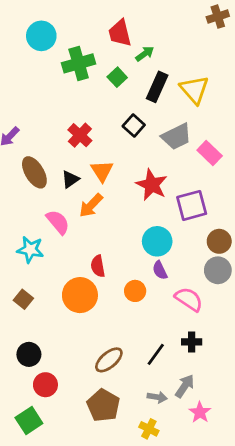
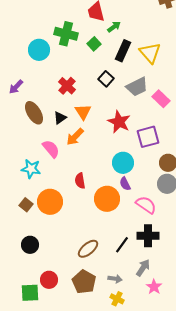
cyan circle: (41, 36) -> (39, 50), moved
green cross: (79, 63) -> (66, 34), turned 30
orange circle: (135, 291) -> (107, 199), size x1.6
orange circle: (80, 295) -> (50, 202), moved
black cross: (192, 342) -> (148, 236), size x1.5
red circle: (45, 385) -> (49, 280), moved
gray arrow: (157, 397) -> (115, 279), moved
green square: (29, 421) -> (30, 293), turned 30

